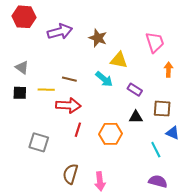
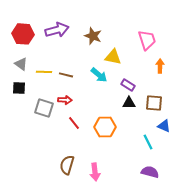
red hexagon: (24, 17) -> (23, 34), moved
yellow line: (46, 90) -> (44, 72), moved
red arrow: (68, 105) -> (65, 100), size x0.6
black triangle: (136, 117) -> (129, 103), moved
red line: (78, 130) -> (74, 123), turned -56
gray square: (39, 142) -> (44, 108), moved

